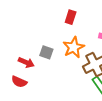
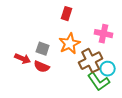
red semicircle: (19, 82) -> (42, 67), moved

